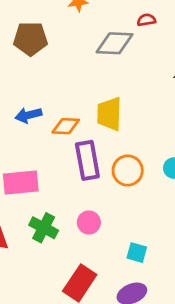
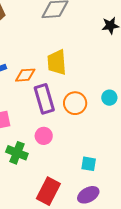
pink circle: (89, 222) -> (44, 136), moved

